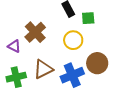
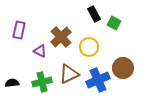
green square: (88, 18) -> (114, 23), turned 32
yellow circle: (73, 40) -> (89, 47), moved

